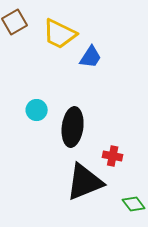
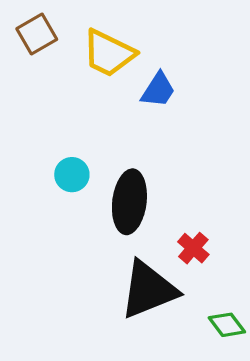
red cross: (113, 156) -> (193, 248), turned 30

